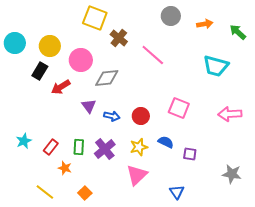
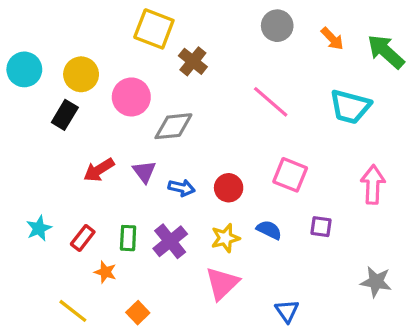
orange arrow: (205, 24) -> (332, 39), turned 56
green arrow: (238, 32) -> (386, 52), size x1.4
pink line: (153, 55) -> (271, 102), moved
red arrow: (61, 87) -> (99, 170), moved
pink arrow: (230, 114) -> (373, 185), turned 95
purple square: (190, 154) -> (321, 227), moved

